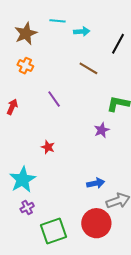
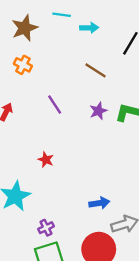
purple star: (102, 130) -> (98, 111), moved
purple cross: (27, 208) -> (46, 228), moved

